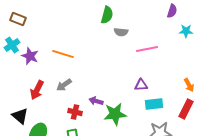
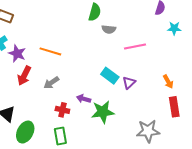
purple triangle: (141, 85) -> (129, 83), turned -40
orange arrow: (189, 85) -> (168, 82), moved
red arrow: (37, 90) -> (24, 76), moved
cyan rectangle: (154, 104) -> (110, 76), moved, turned 42
red rectangle: (186, 109) -> (174, 107), turned -36

